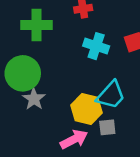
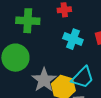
gray star: (34, 99) -> (44, 80), moved, size x1.4

